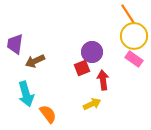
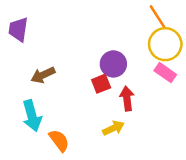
purple trapezoid: (15, 44) -> (18, 29), moved

